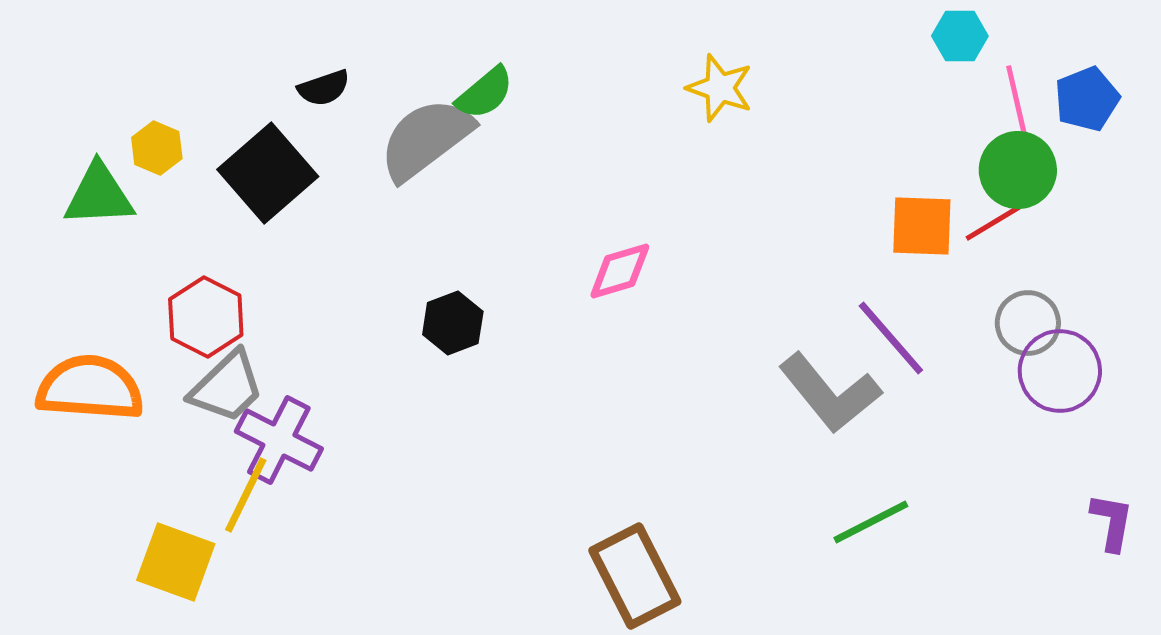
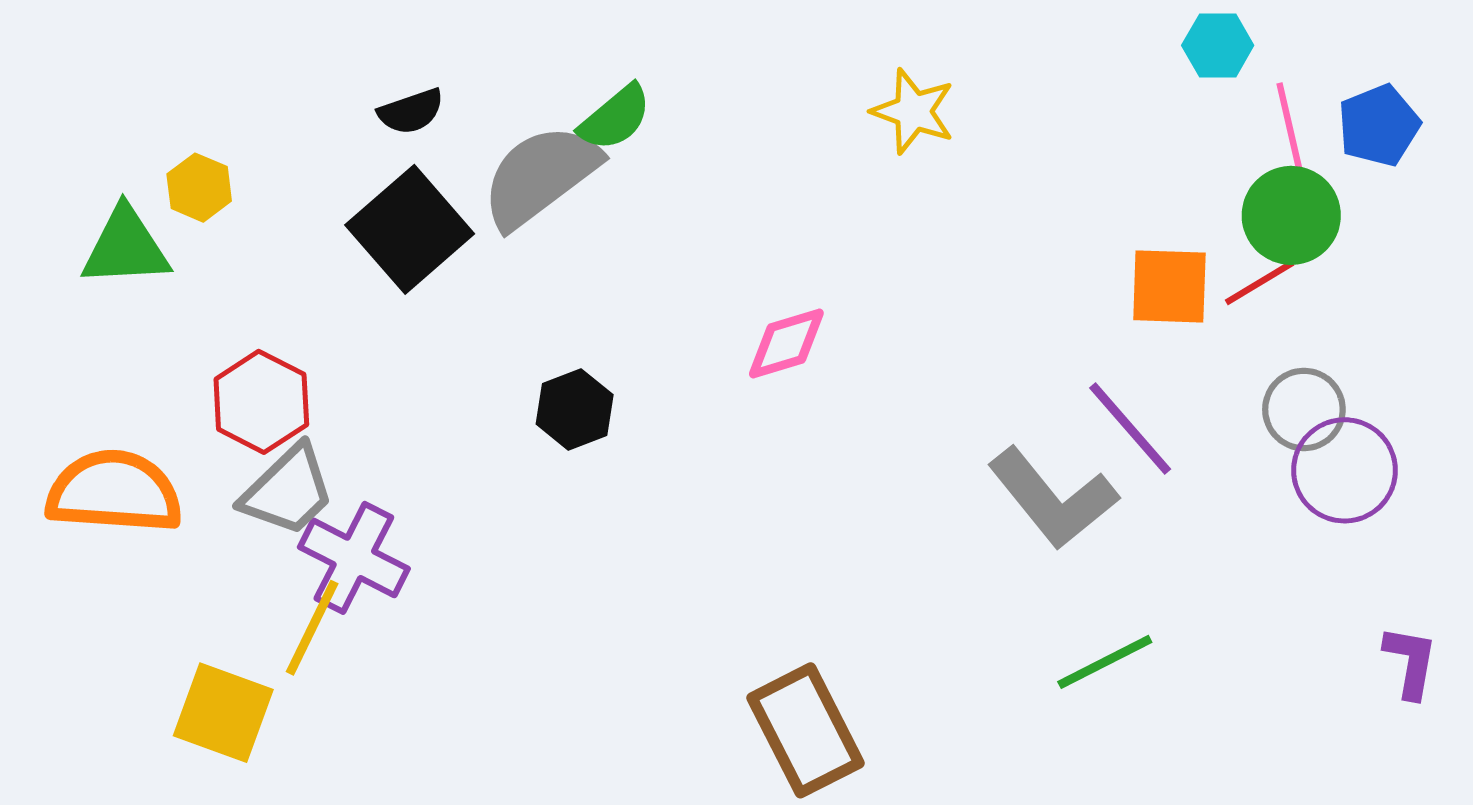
black square: (268, 173) -> (410, 229), moved

